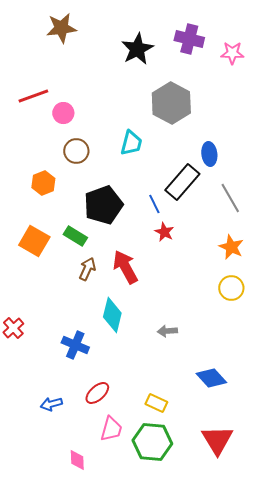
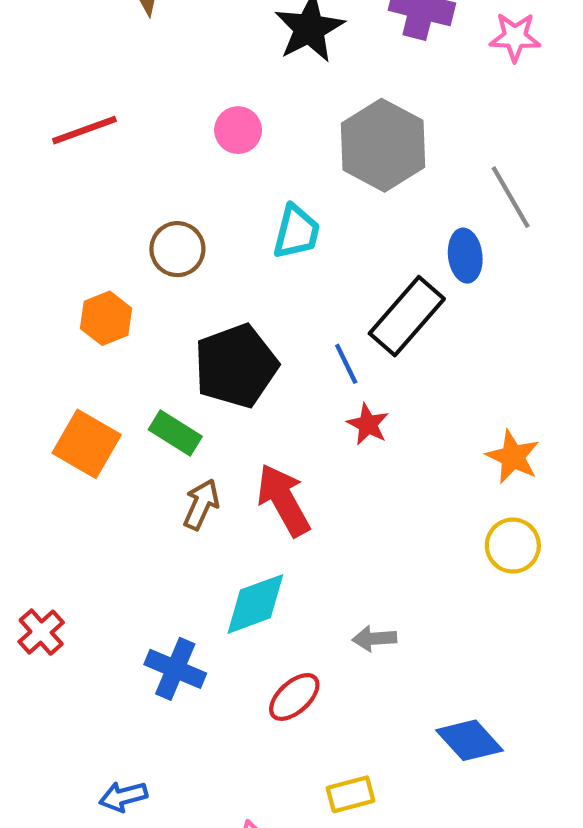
pink circle: (63, 113) -> (238, 130), moved
gray line: (230, 198) -> (511, 197), moved
cyan diamond: (112, 315) -> (255, 604), turned 56
red ellipse: (97, 393) -> (294, 697), moved
yellow rectangle: (156, 403) -> (351, 794), turned -40

